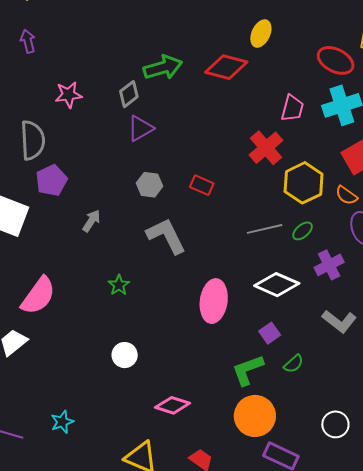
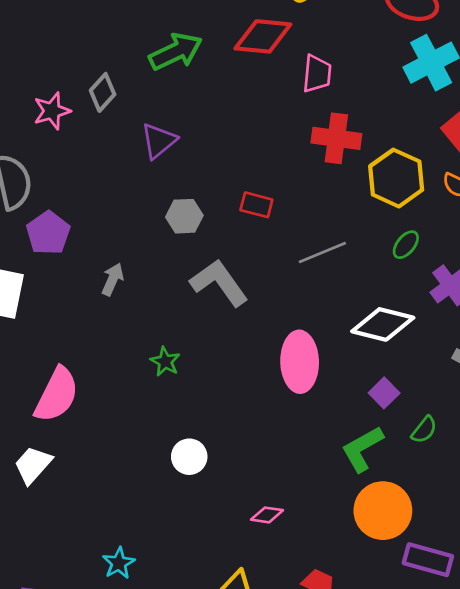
gray diamond: (129, 94) -> (103, 92), moved
pink trapezoid: (292, 108) -> (317, 74), moved
red cross: (266, 148) -> (336, 138), turned -32
gray line: (265, 229) -> (322, 253), moved
pink diamond: (173, 405) -> (267, 515), size x0.7

